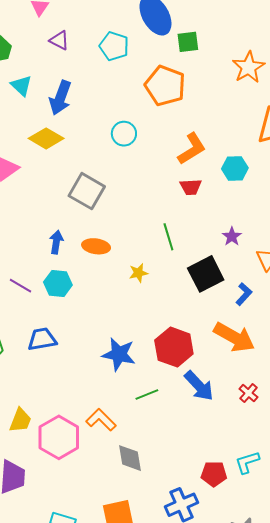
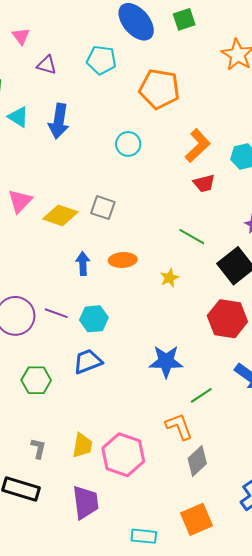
green square: (188, 42) -> (184, 19), moved
yellow diamond: (46, 138) -> (60, 215), moved
gray square: (87, 191) -> (103, 208), size x0.7
green line: (168, 237) -> (192, 237), turned -32
cyan hexagon: (58, 284) -> (94, 319), moved
red hexagon: (174, 347) -> (227, 319), moved
orange L-shape: (101, 420) -> (179, 427), moved, turned 36
gray diamond: (130, 458) -> (197, 461), turned 68

